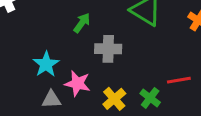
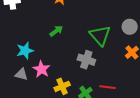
gray cross: (108, 49) -> (86, 60), moved

